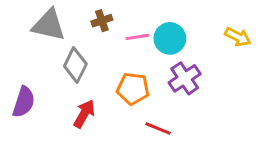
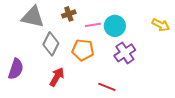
orange pentagon: (133, 89) -> (83, 50), moved

